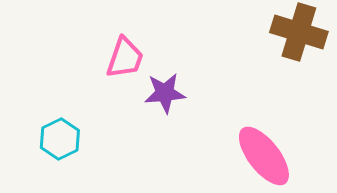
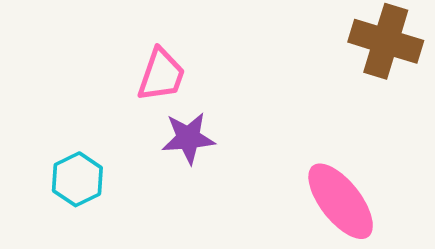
purple star: (165, 93) -> (188, 138), moved

